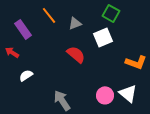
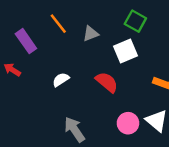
red semicircle: (76, 54) -> (107, 82), moved
white semicircle: (26, 75) -> (61, 80), moved

